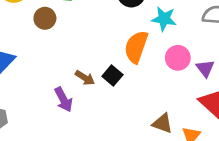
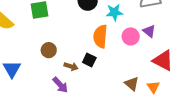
brown circle: (45, 18) -> (49, 50), moved
purple triangle: (205, 68) -> (149, 31), moved
brown triangle: (162, 123) -> (132, 84), turned 35

